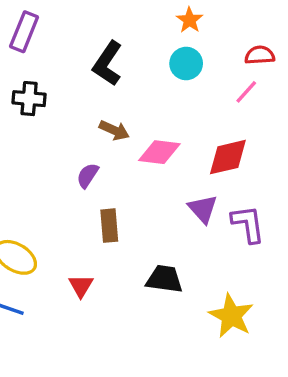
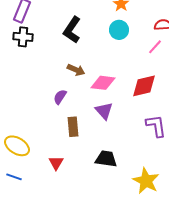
black cross: (29, 99) -> (23, 37), moved
purple triangle: (203, 209) -> (104, 111), moved

